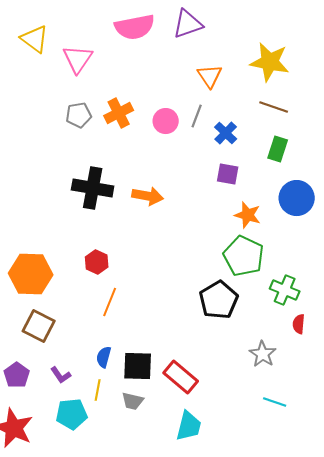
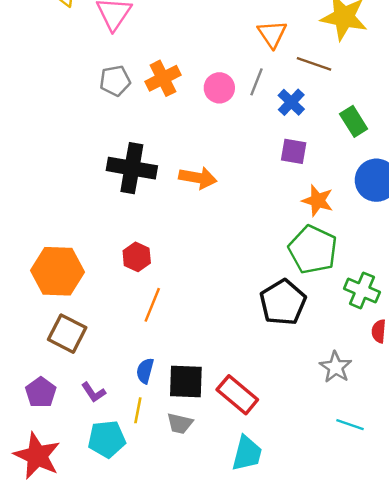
brown line: (274, 107) -> (314, 64), moved
green rectangle: (278, 149) -> (354, 121), turned -50

